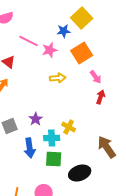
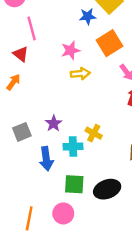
pink line: (29, 41) -> (32, 29), moved, turned 48
pink star: (50, 50) -> (71, 50), moved
green square: (54, 159) -> (74, 184), moved

